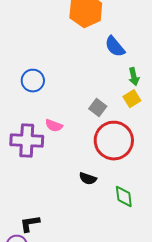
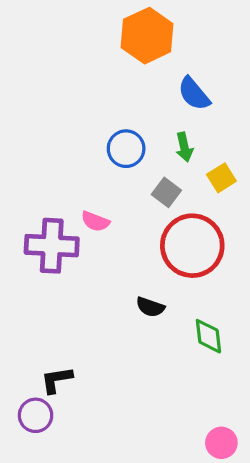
green arrow: (134, 77) -> (184, 147), moved
blue circle: (33, 81) -> (126, 149), moved

